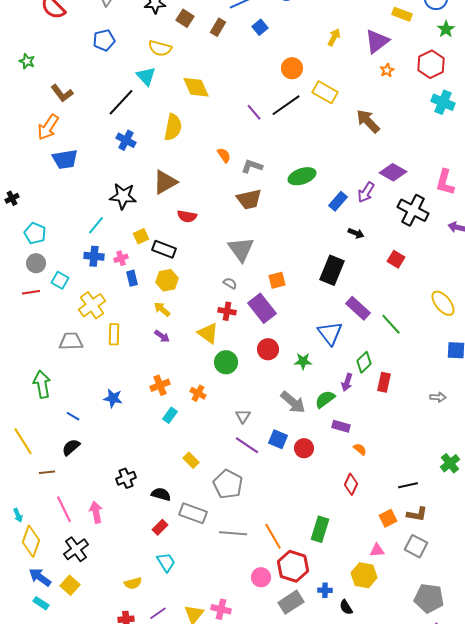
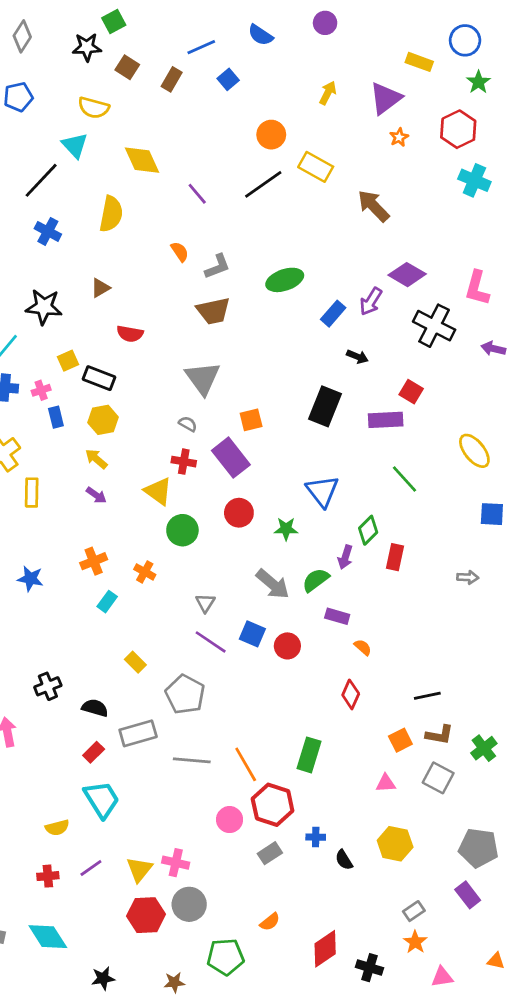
purple line: (254, 112) -> (197, 194), moved
gray L-shape: (252, 166) -> (217, 266), turned 140
brown triangle: (165, 182) -> (100, 288), size x0.6
purple rectangle: (358, 308) -> (386, 420), moved, turned -45
green cross: (450, 463) -> (484, 748), moved
gray rectangle: (193, 513) -> (138, 733), turned -36
cyan trapezoid: (166, 562) -> (102, 799), size x1.4
yellow hexagon: (364, 575) -> (395, 844), moved
gray pentagon: (429, 598) -> (478, 848), moved
gray rectangle: (291, 602) -> (270, 853), size x0.7

